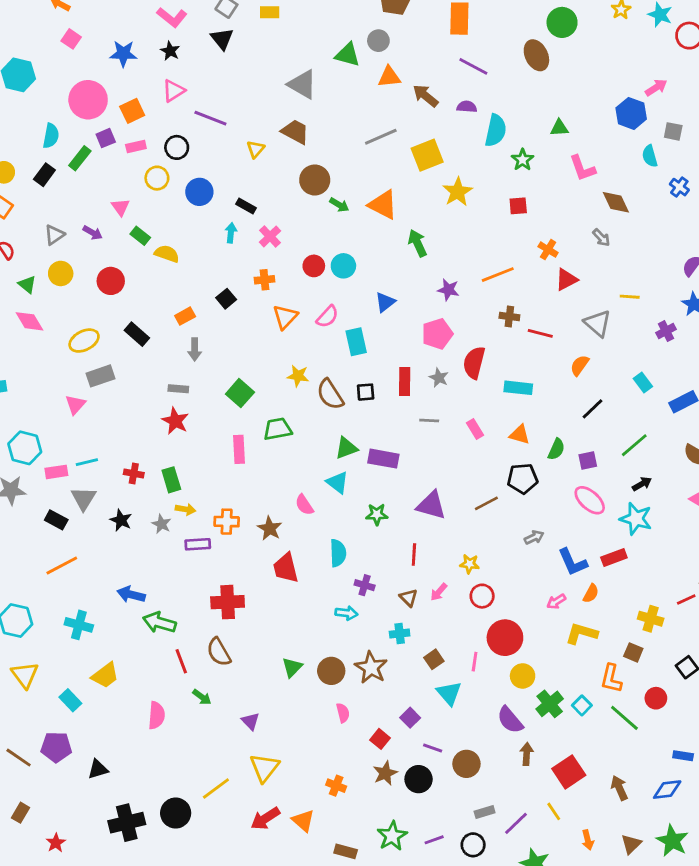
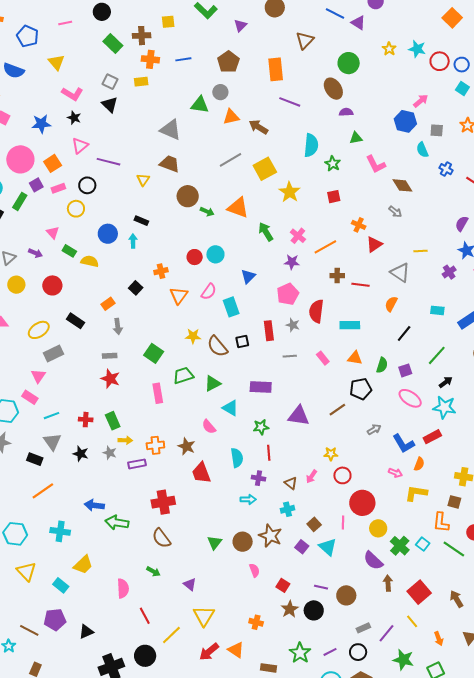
purple semicircle: (467, 107) -> (346, 112), moved
blue circle: (199, 192) -> (108, 234), moved
pink cross: (270, 236) -> (298, 236), moved
cyan rectangle: (643, 382) -> (437, 310), turned -40
green triangle: (346, 448) -> (213, 384), moved
pink rectangle: (56, 472) -> (30, 397), moved, turned 49
red line: (414, 554) -> (269, 453), moved
pink arrow: (556, 602) -> (395, 473), turned -120
red line: (181, 661) -> (145, 616), moved
purple square: (410, 718) -> (302, 547), moved

